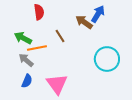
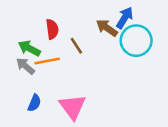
red semicircle: (39, 12) -> (52, 29), moved
cyan circle: (107, 59) -> (136, 41), moved
gray arrow: (26, 60) -> (25, 66), moved

